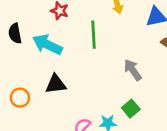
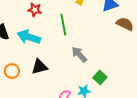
gray arrow: (133, 70) -> (79, 54), moved
orange circle: (20, 98) -> (12, 71), moved

